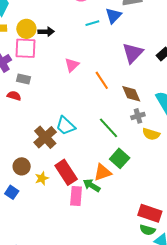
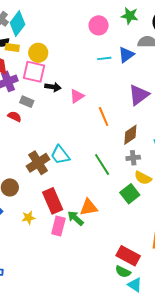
black arrow: (46, 32) -> (53, 87), moved
brown diamond: (131, 94) -> (130, 135), turned 70
green square: (120, 158) -> (130, 194), moved
yellow star: (42, 178) -> (29, 218), moved

